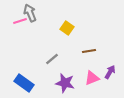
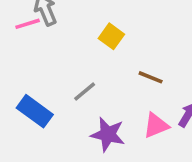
brown line: (89, 51) -> (151, 77), turned 32
blue rectangle: (24, 83) -> (35, 111), moved

